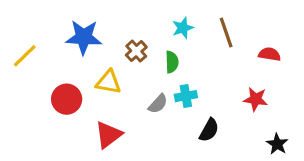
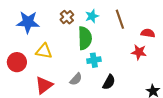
brown cross: (136, 51) -> (67, 17), moved
green semicircle: (172, 62) -> (85, 38), size x1.6
red star: (256, 99) -> (139, 52), moved
gray semicircle: (158, 104) -> (76, 79), moved

